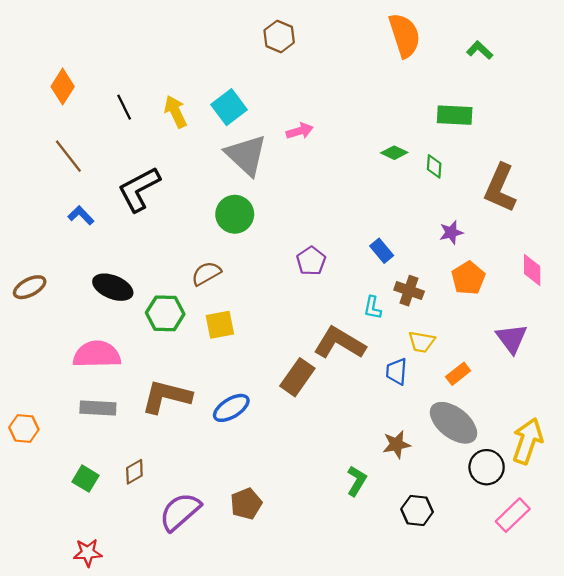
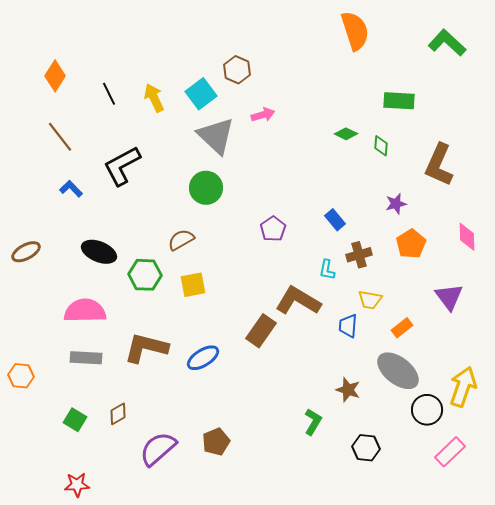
brown hexagon: (279, 36) -> (237, 70), moved
green L-shape: (480, 50) -> (447, 43), moved, size x1.6
brown cross: (409, 291) -> (359, 255), turned -35
brown star: (397, 444) -> (348, 390), turned 30

